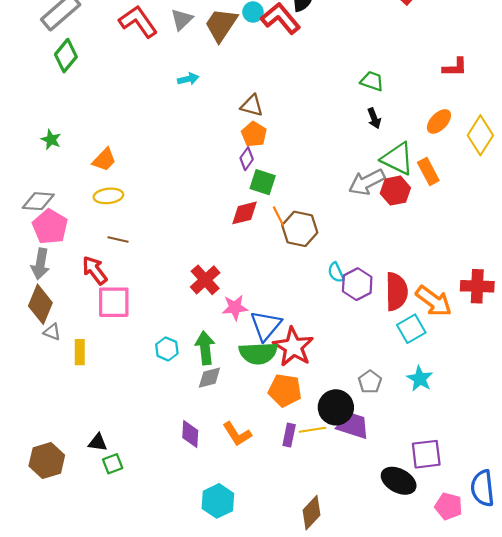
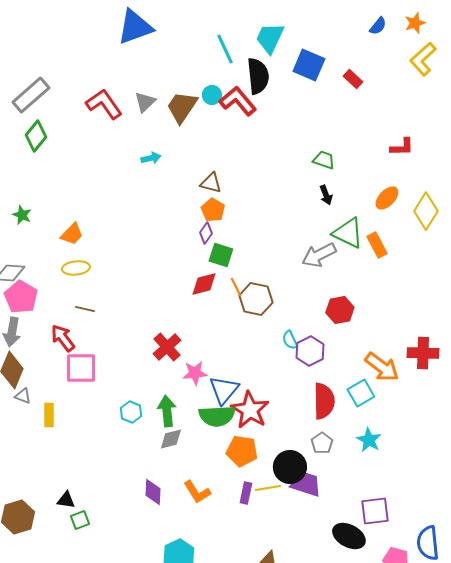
red hexagon: (395, 191) -> (340, 310), moved
red semicircle: (396, 292) -> (324, 401), moved

